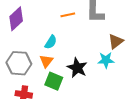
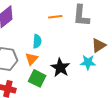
cyan semicircle: (51, 42) -> (37, 41), turned -32

